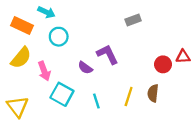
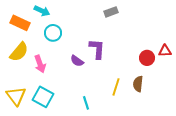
gray rectangle: (133, 20) -> (111, 12), moved
purple L-shape: (107, 54) -> (97, 49), turned 30
cyan square: (62, 94) -> (43, 97), moved
cyan line: (96, 101) -> (86, 103), moved

